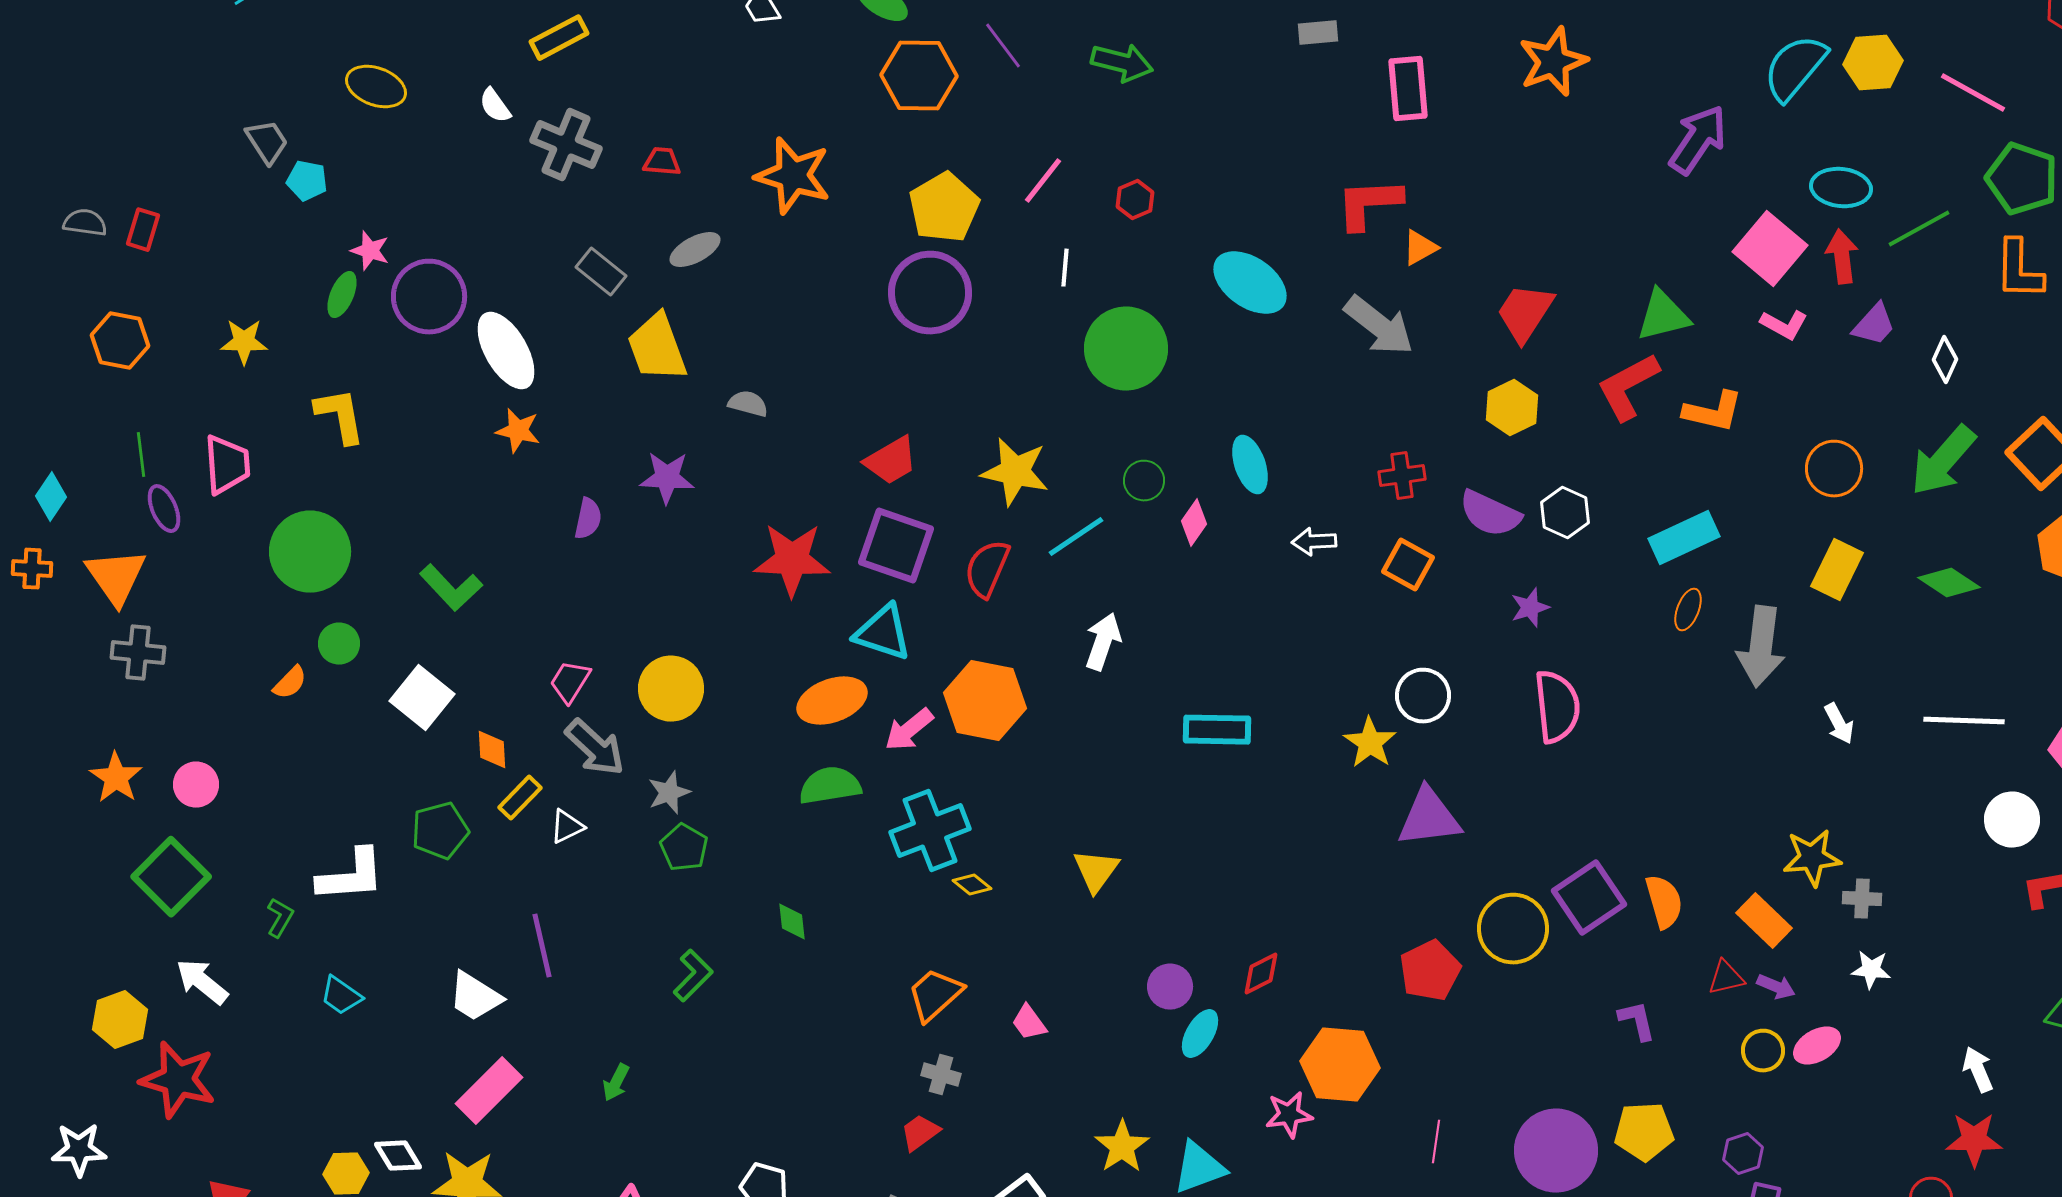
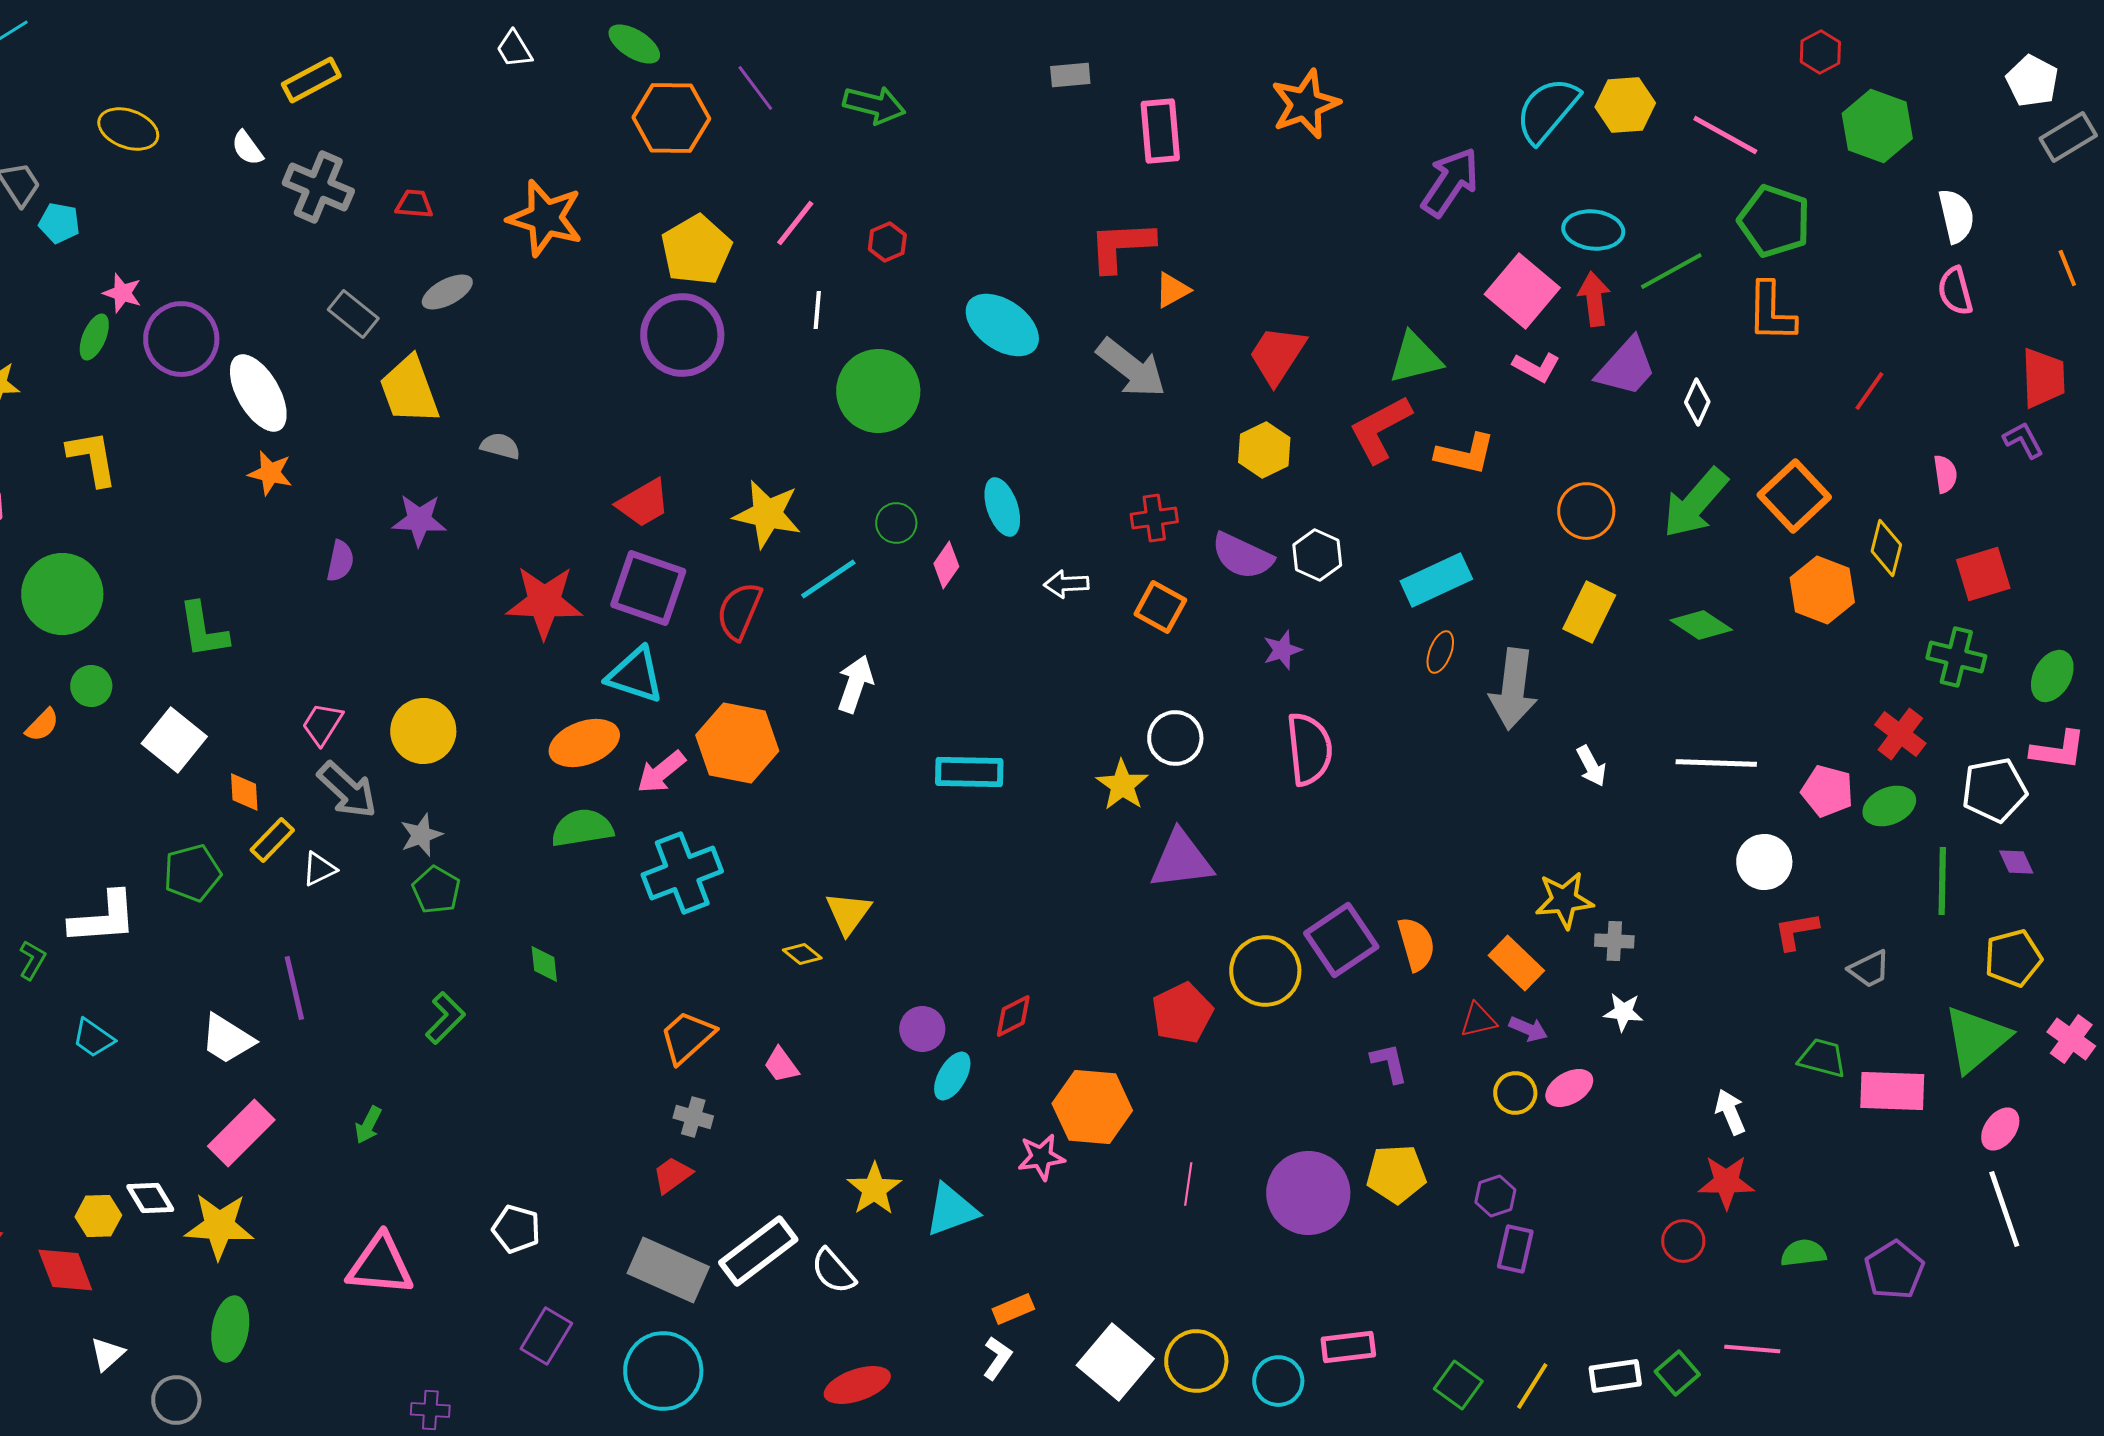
purple trapezoid: (1874, 325) -> (1626, 367), size x1.4
green L-shape: (451, 588) -> (203, 630), turned 34
yellow diamond: (972, 885) -> (802, 954), moved

